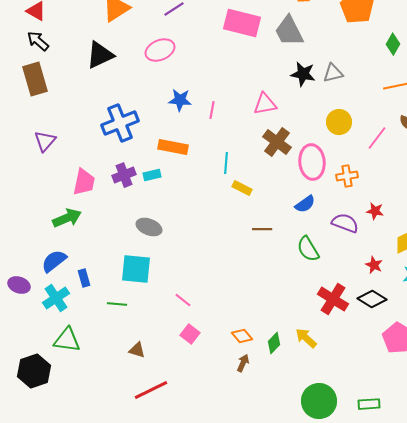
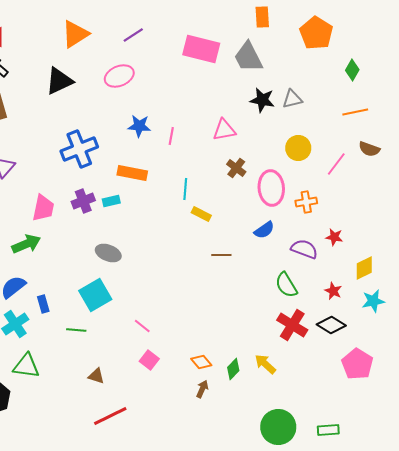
brown cross: (277, 142) -> (236, 168), size x0.7
green semicircle: (308, 249) -> (286, 285), moved
cyan square: (136, 269) -> (95, 295), turned -36

